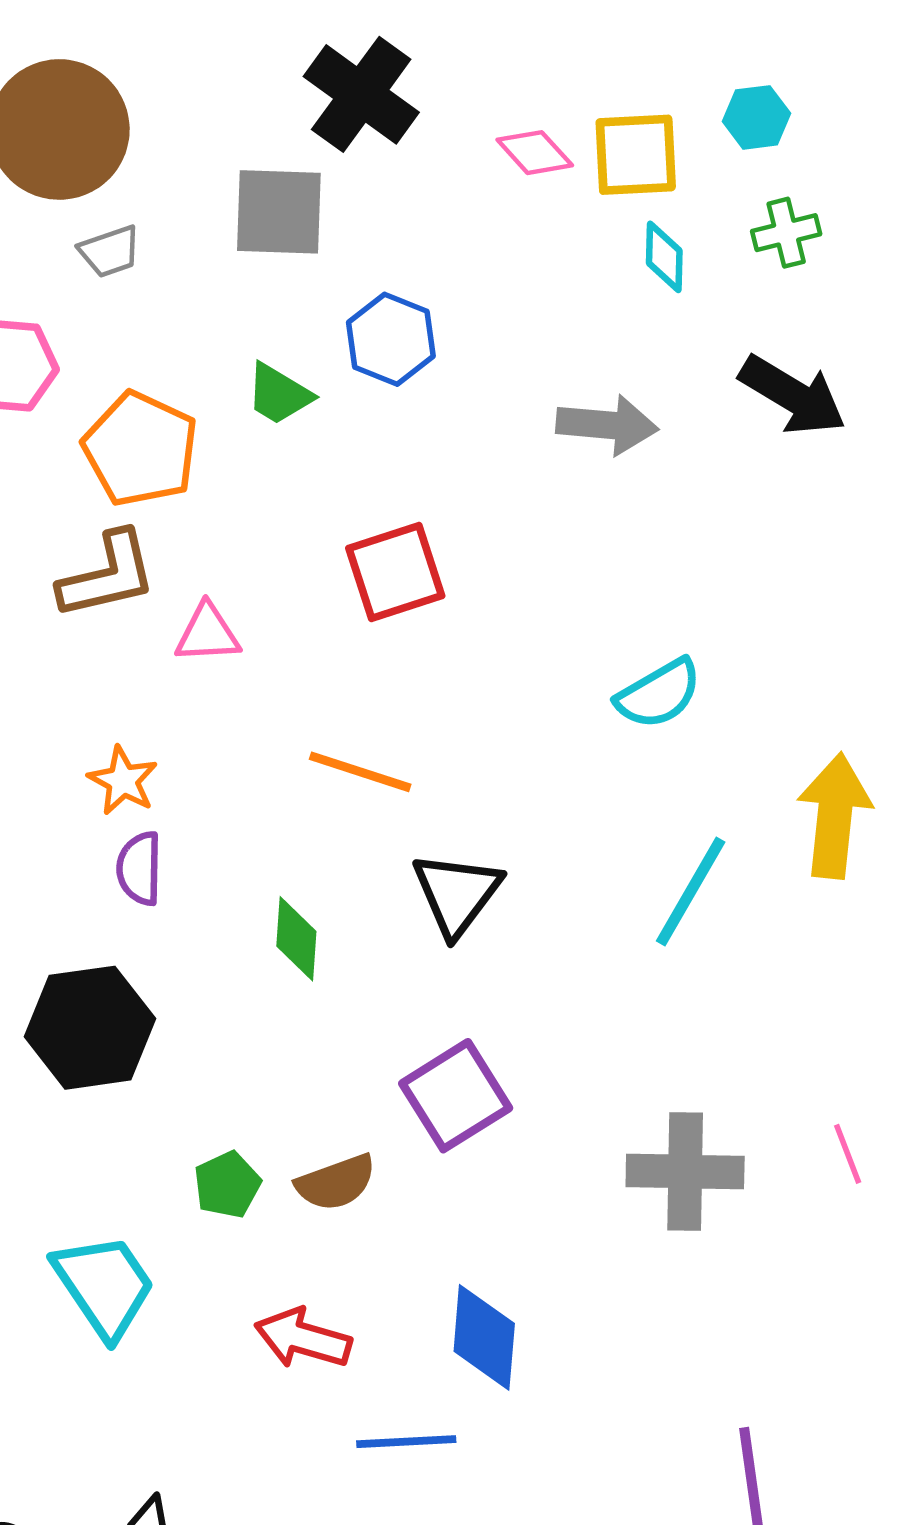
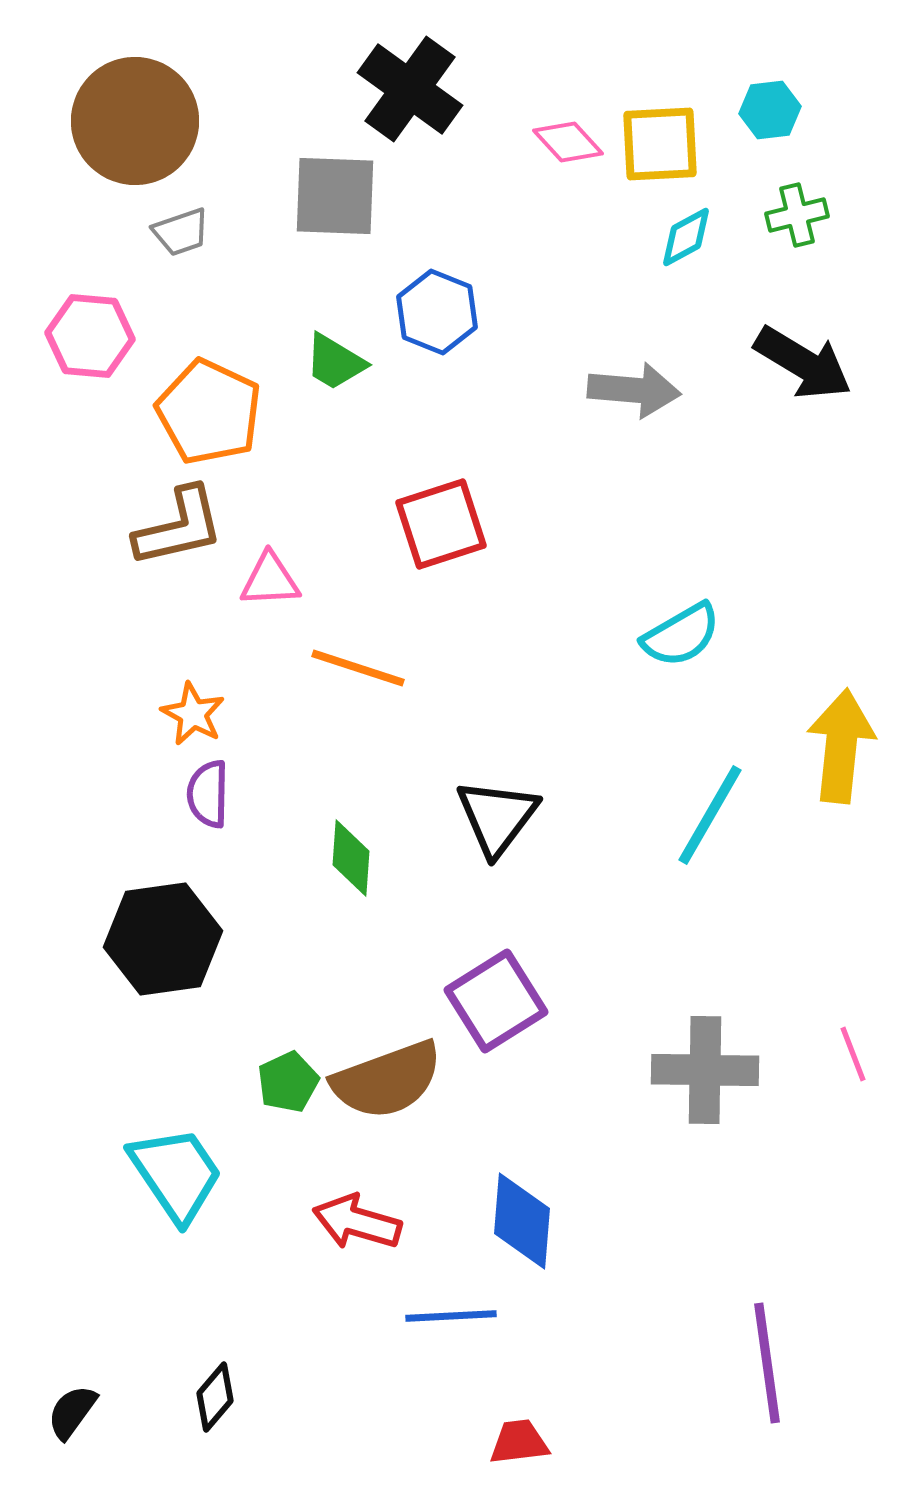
cyan diamond: (664, 257) -> (686, 237), turned 60
orange line: (360, 772) -> (358, 668), moved
brown semicircle: (336, 1182) -> (387, 1080), size x1.5

